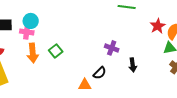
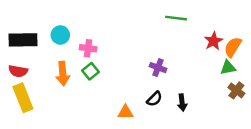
pink cross: (27, 32) -> (88, 48), moved
black arrow: (133, 65) -> (182, 103), moved
black semicircle: (100, 73) -> (154, 99), moved

